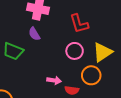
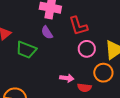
red L-shape: (79, 24) -> (78, 26), moved

